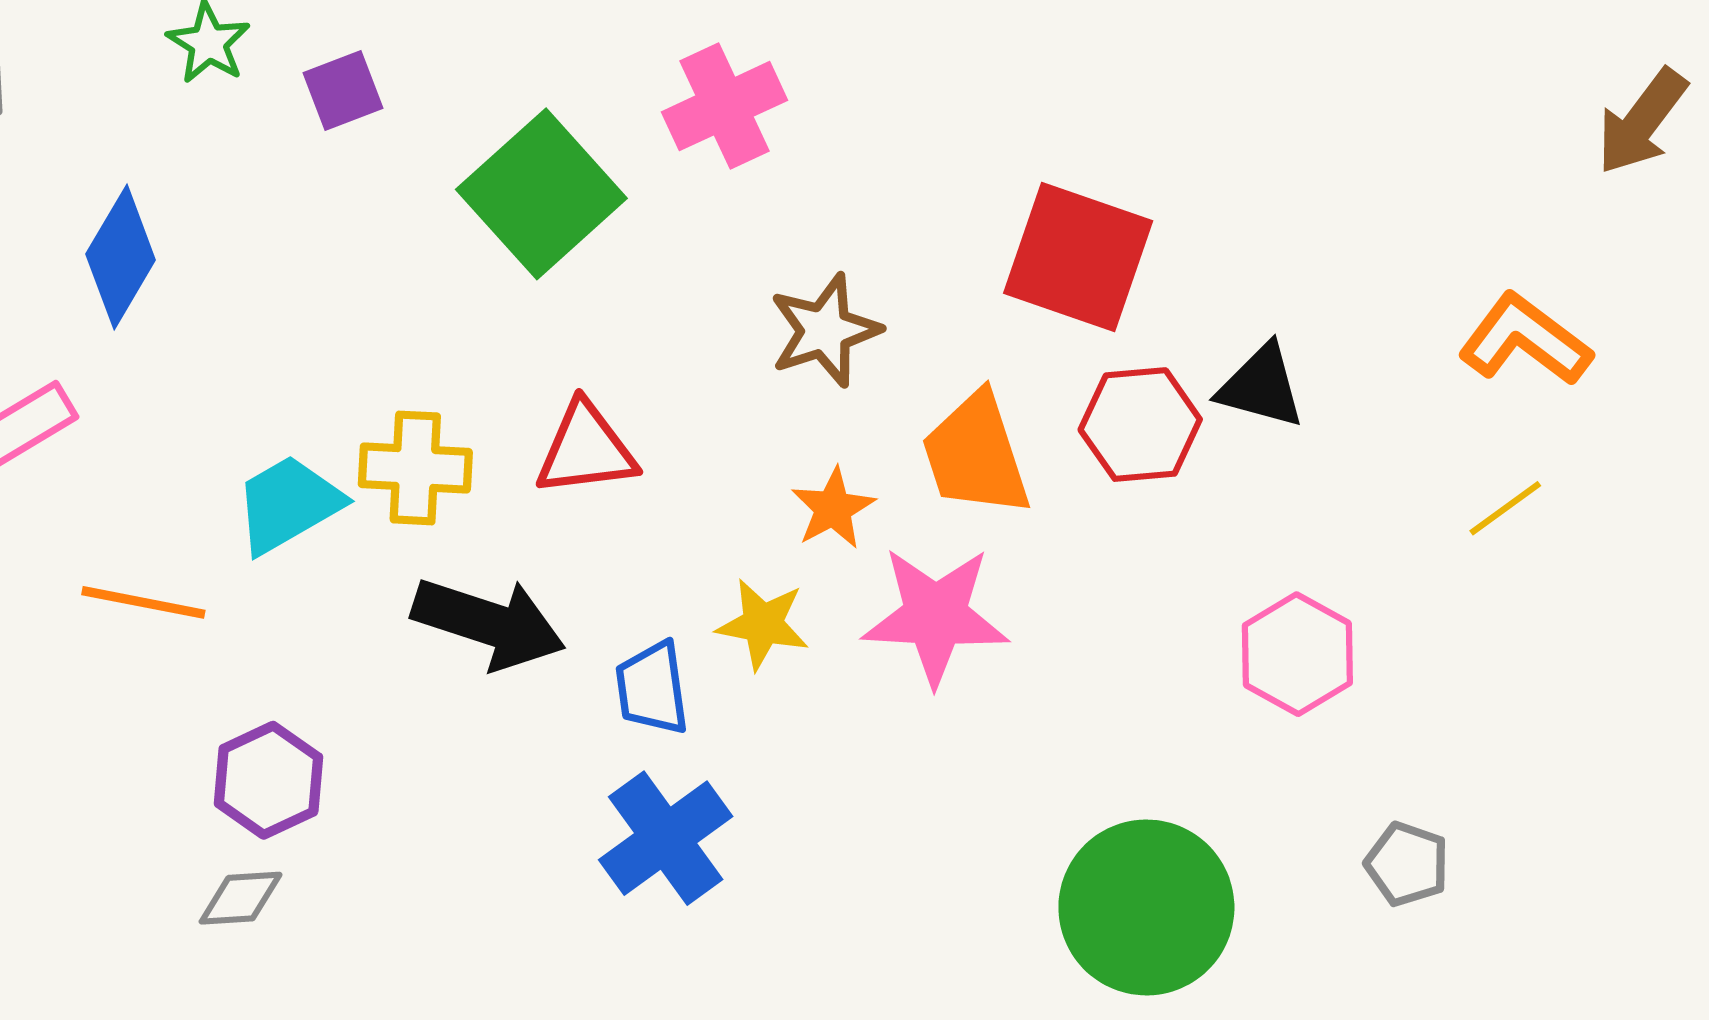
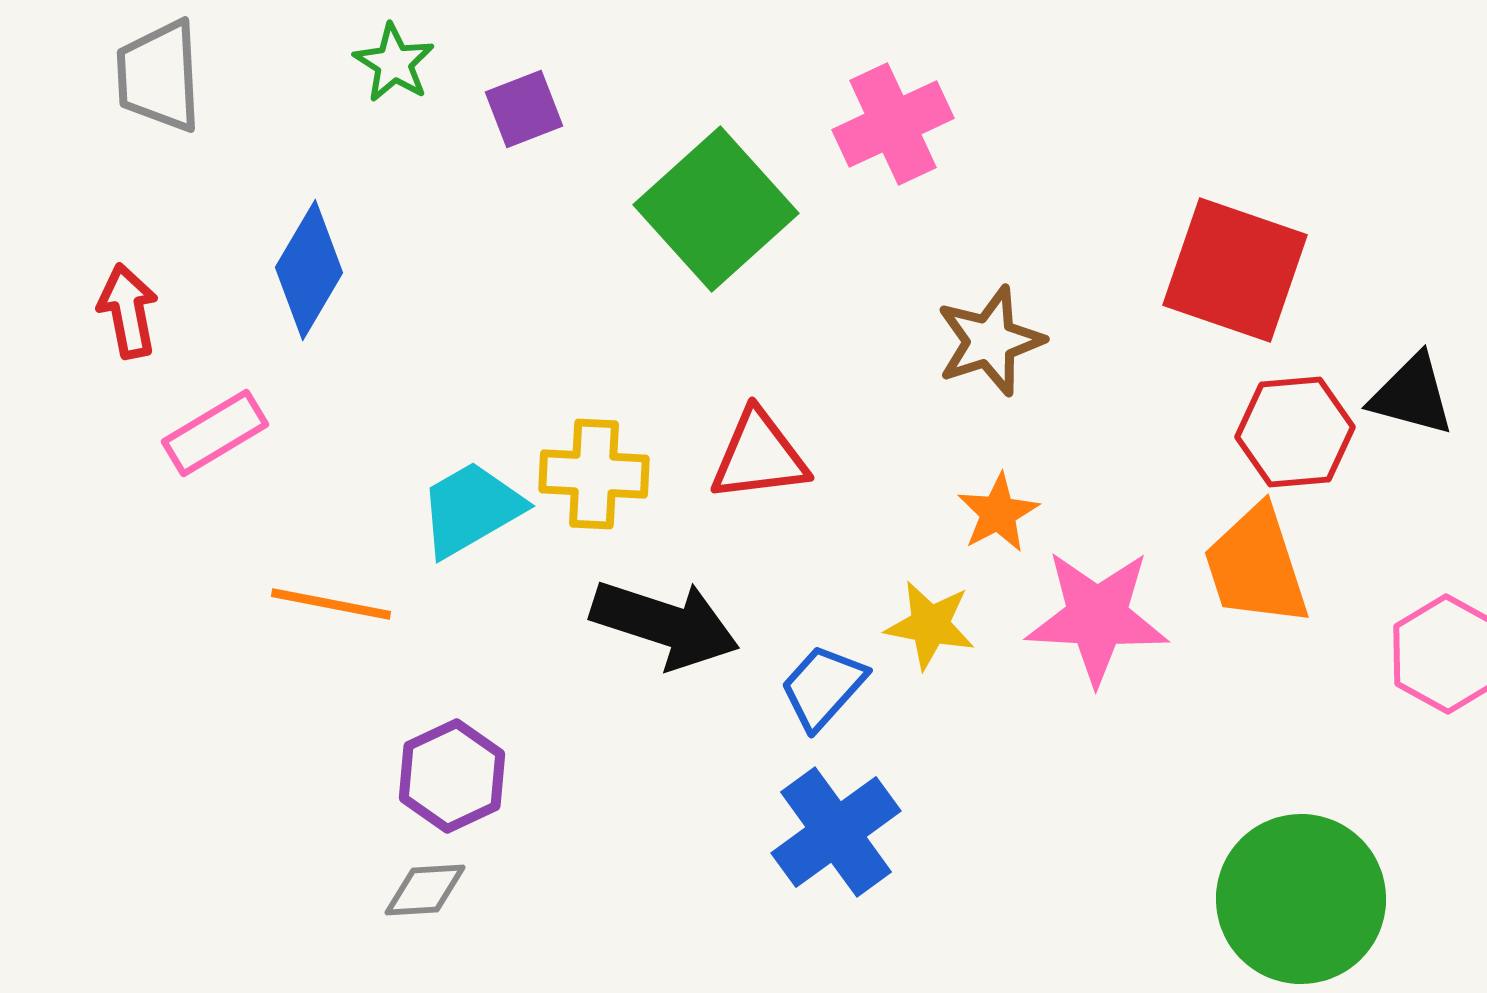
orange trapezoid: (976, 455) -> (1256, 566), moved
blue trapezoid: (652, 688) -> (823, 687), turned 50

